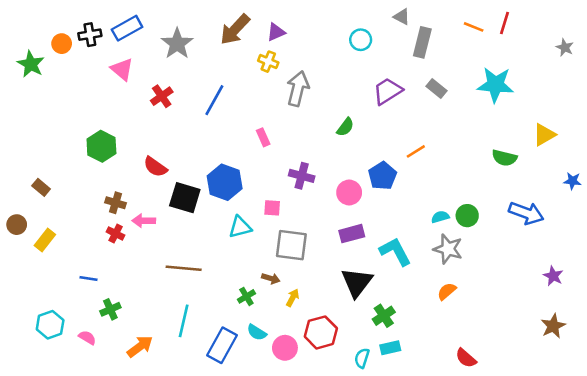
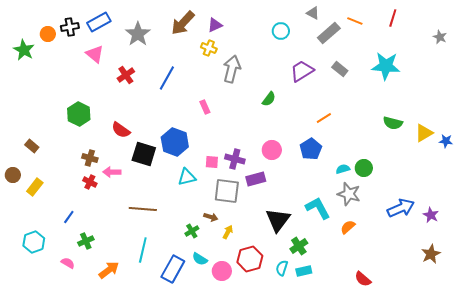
orange line: (474, 27) -> (355, 21), moved
gray rectangle: (422, 42) -> (329, 33), turned 35
yellow triangle: (544, 135) -> (424, 133), moved
purple cross: (302, 176) -> (235, 159), moved
blue pentagon: (382, 176) -> (311, 149), moved
blue arrow: (526, 213) -> (401, 208), moved, turned -44
purple rectangle: (352, 234) -> (256, 179), moved
cyan L-shape: (395, 252) -> (318, 208), moved
blue line: (89, 278) -> (69, 217), turned -64
cyan hexagon: (50, 325) -> (34, 242), moved
cyan semicircle: (362, 358) -> (282, 268), moved

